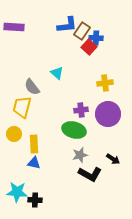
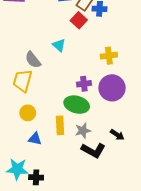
red square: (89, 47) -> (79, 20), moved
yellow circle: (14, 134) -> (28, 113), moved
yellow rectangle: (34, 144) -> (60, 125), moved

